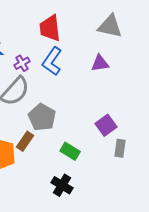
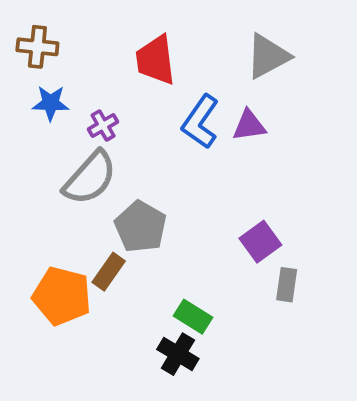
gray triangle: (110, 26) -> (268, 56), turned -40
blue L-shape: (52, 61) -> (200, 122), moved
green rectangle: (70, 151) -> (193, 317), moved

